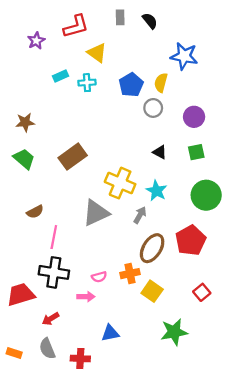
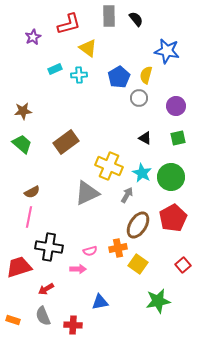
gray rectangle: (120, 17) -> (109, 16), size x1.5
green circle: (206, 195) -> (171, 177), moved
pink line: (54, 237) -> (29, 217), moved

